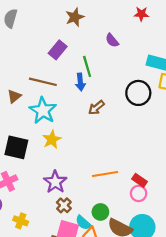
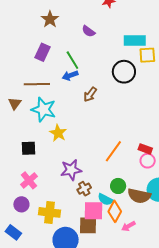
blue arrow: (80, 82) -> (70, 75), turned 91
black square: (16, 147) -> (29, 148), size x0.7
orange line: (105, 174) -> (113, 151), turned -30
purple star: (55, 182) -> (71, 170), turned -30
brown cross: (64, 205) -> (84, 189), turned 32
yellow cross: (21, 221) -> (49, 212), size x1.5

